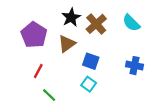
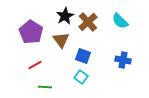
brown triangle: (67, 44) -> (61, 40), turned -30
red line: (38, 71) -> (35, 65), turned 32
green line: (49, 95) -> (45, 87), turned -40

